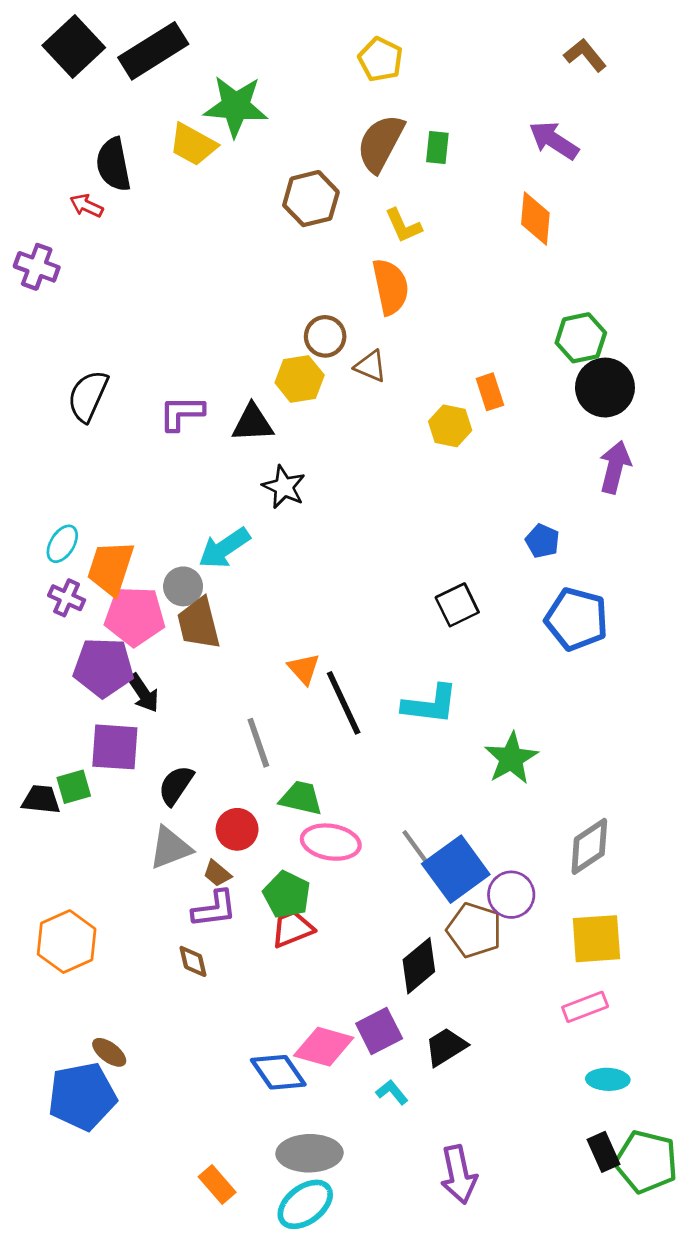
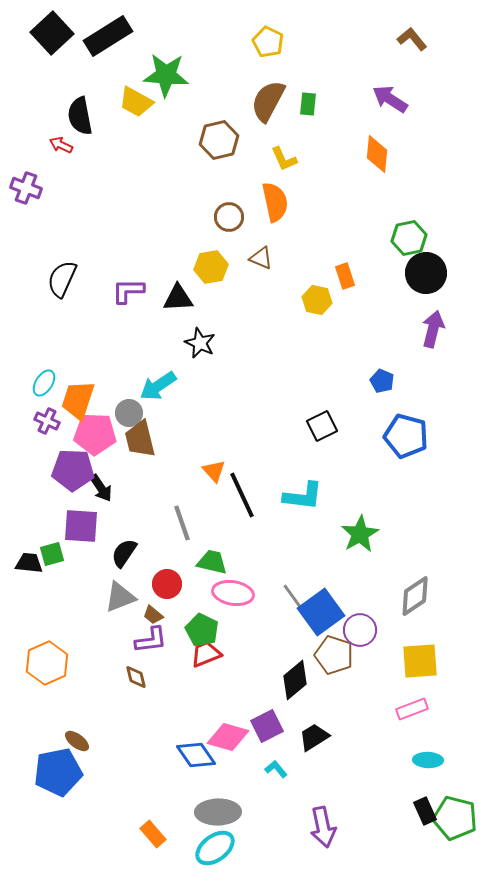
brown circle: (325, 336) -> (229, 217), moved

